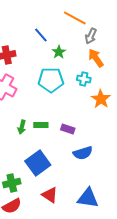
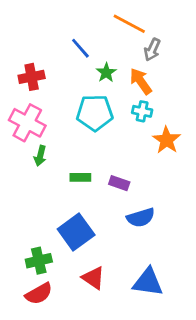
orange arrow: (96, 58) -> (141, 81), moved
green arrow: (22, 127) -> (40, 156), moved

